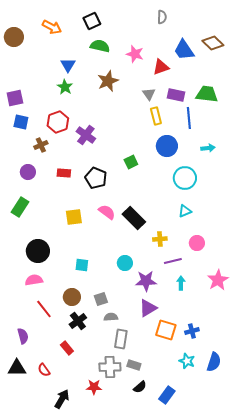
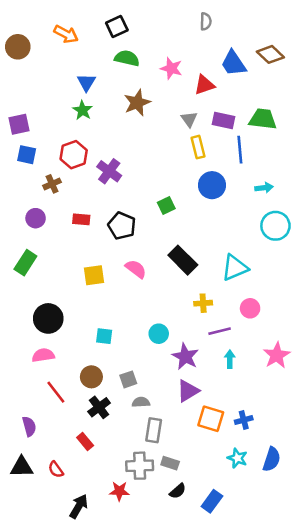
cyan circle: (185, 178) -> (275, 226), moved
cyan triangle: (185, 211) -> (235, 268), size x1.6
black rectangle: (134, 218) -> (183, 260), moved
purple star: (146, 281) -> (185, 357), turned 30

